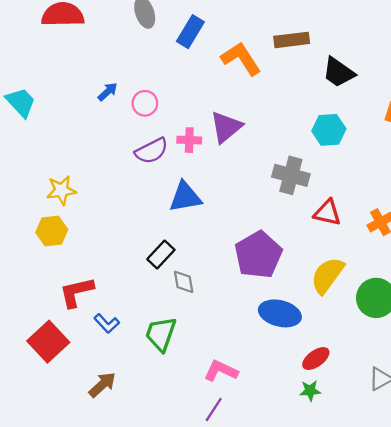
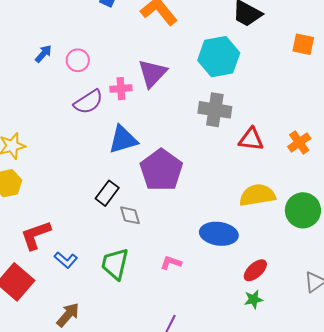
cyan hexagon: (329, 130) -> (219, 57), moved, size x1.4
purple pentagon: (258, 255) -> (161, 170), moved
yellow semicircle: (327, 275) -> (257, 195), turned 51
pink L-shape: (221, 371) -> (171, 263), moved, size x0.7

